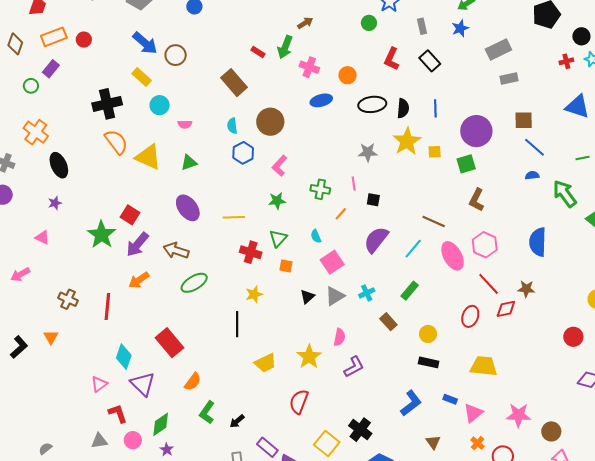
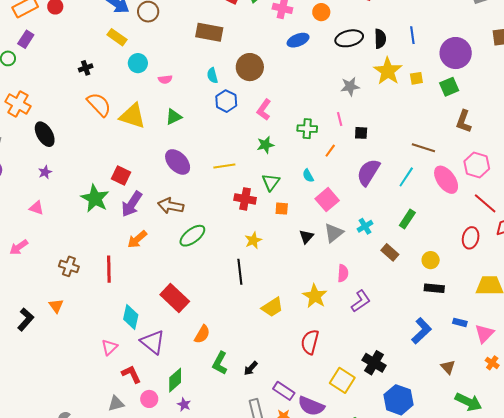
brown rectangle: (234, 83) -> (209, 32), turned -32
black cross: (107, 104) -> (86, 68), size x0.5

